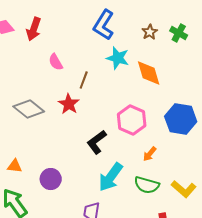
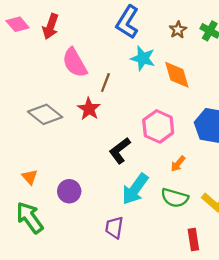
pink semicircle: (56, 62) -> (75, 63), size x1.6
orange triangle: (15, 166) -> (30, 177), turned 42

